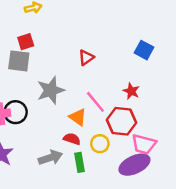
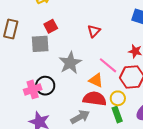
red square: (26, 42) -> (51, 26), moved
red semicircle: (72, 139) -> (95, 99), size x1.6
green rectangle: (80, 162) -> (117, 115), moved

